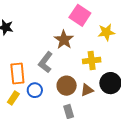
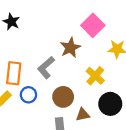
yellow cross: (92, 61) -> (95, 76), turned 36
brown triangle: (87, 90) -> (83, 115), moved

